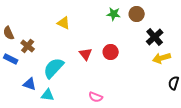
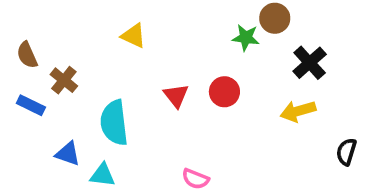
green star: (114, 14) -> (246, 38), moved
yellow arrow: (162, 58) -> (298, 111), moved
cyan semicircle: (54, 68) -> (114, 123), turned -50

